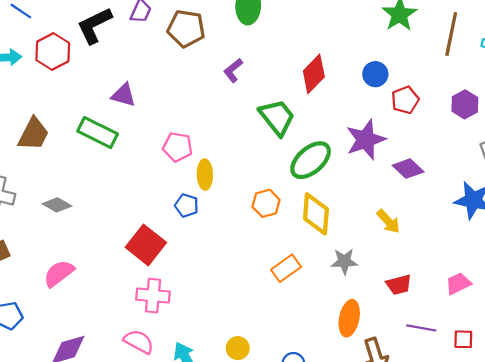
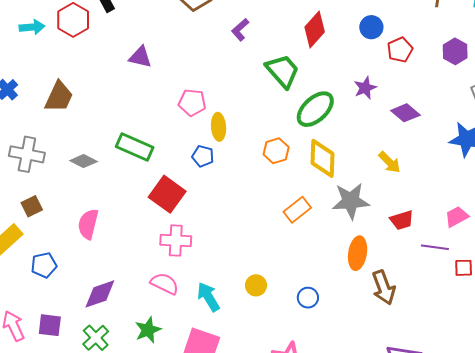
green rectangle: (98, 133) -> (135, 147), moved
purple star: (366, 140) -> (365, 88), size x0.6
gray star: (344, 261) -> (351, 201), size x1.5
pink semicircle: (59, 273) -> (88, 224), turned -36
purple line: (421, 328) -> (435, 247), moved

